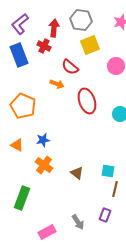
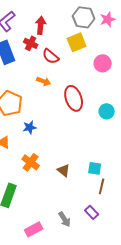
gray hexagon: (81, 20) -> (84, 17), moved
red semicircle: (70, 67) -> (51, 56), moved
blue star: (43, 140) -> (30, 127), moved
purple rectangle: (105, 215) -> (92, 212), turned -64

